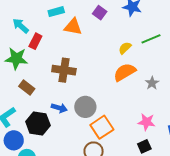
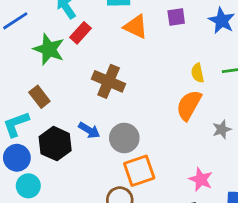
purple square: (100, 13) -> (176, 17), turned 32
yellow semicircle: (125, 48) -> (198, 73), turned -72
orange semicircle: (125, 72) -> (189, 105), turned -45
brown rectangle: (27, 88) -> (39, 97), moved

